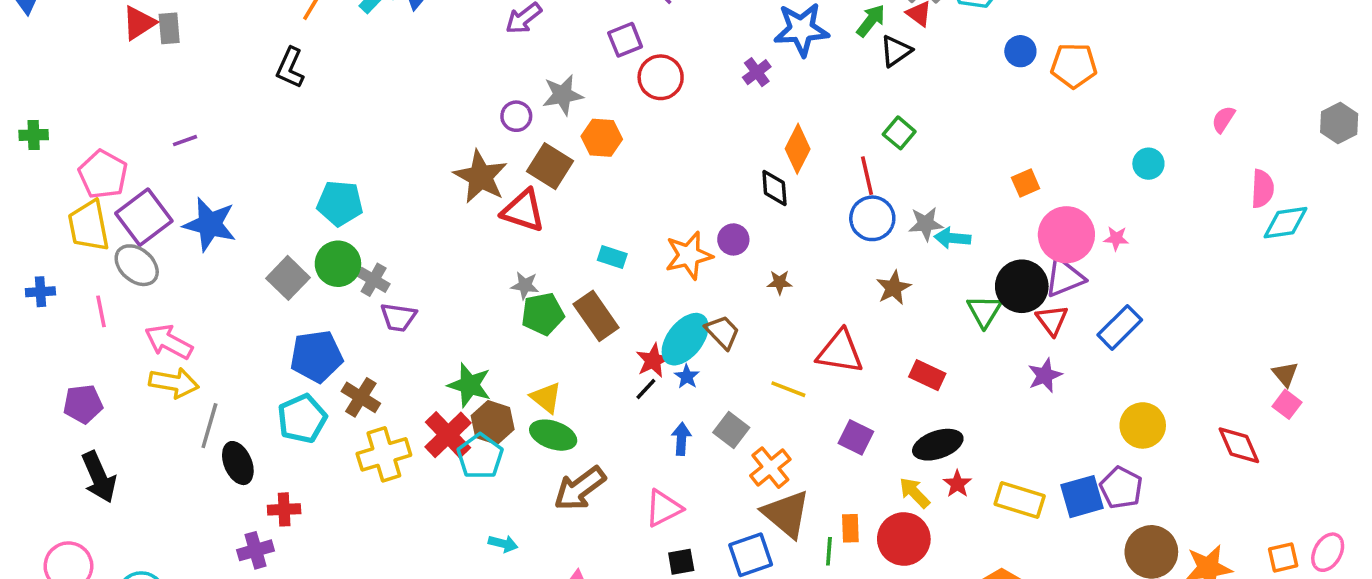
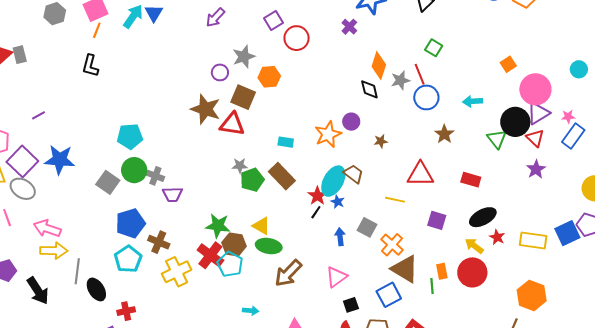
cyan circle: (1148, 164) -> (579, 69), moved
gray star: (926, 224) -> (400, 80), moved
pink star: (1116, 238) -> (568, 117), moved
black arrow: (99, 477) -> (38, 291), moved

